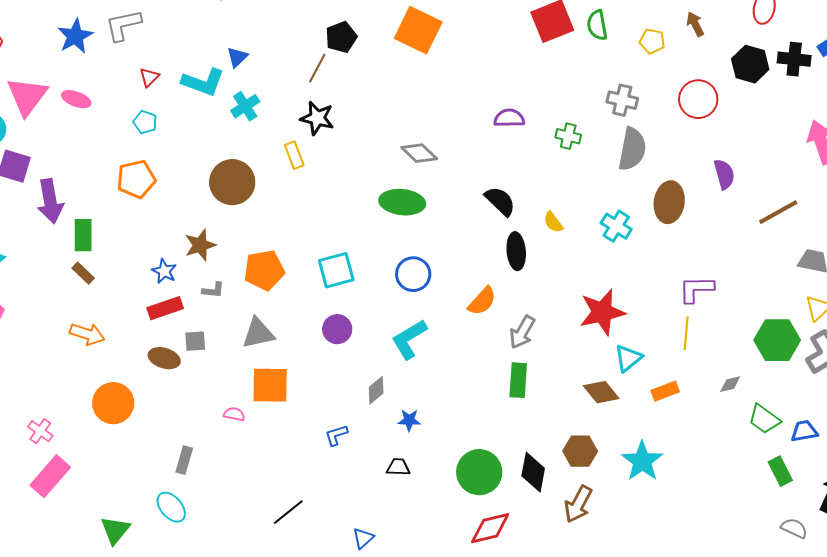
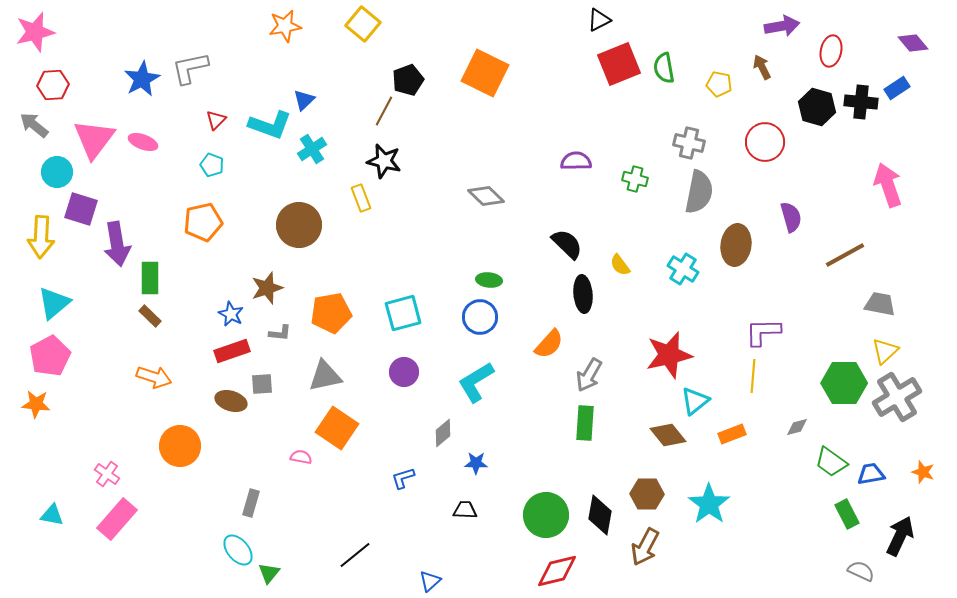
green ellipse: (402, 202) -> (489, 280), moved, size x0.6
orange square: (270, 385) -> (337, 428), turned 33
green triangle: (115, 530) -> (269, 573), moved, size x0.7

